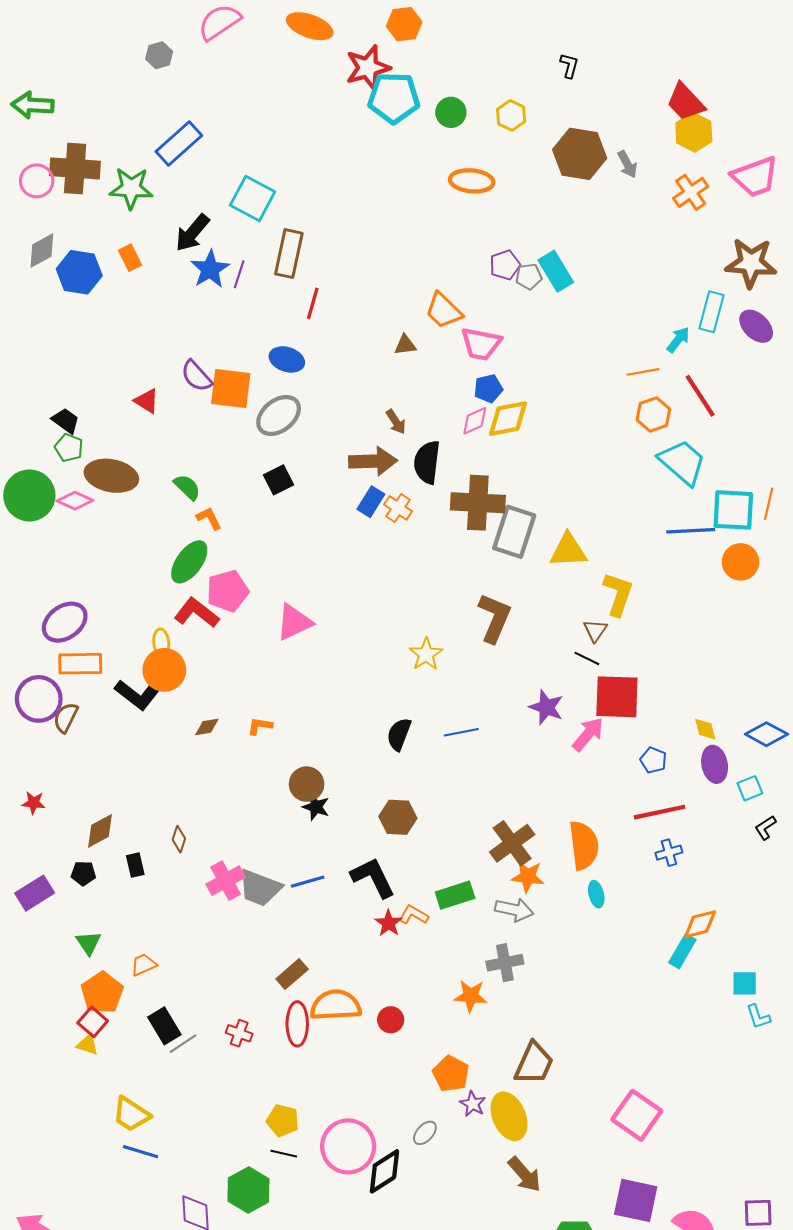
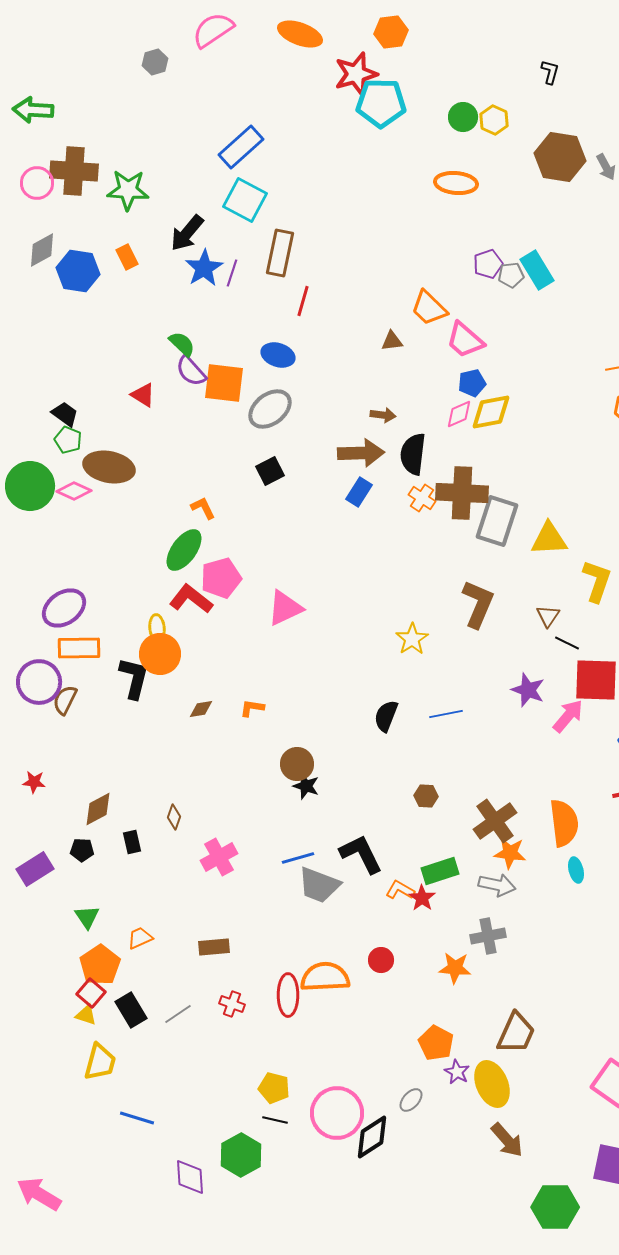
green circle: (451, 112) -> (463, 117), moved
blue rectangle: (179, 144) -> (241, 147), moved
pink trapezoid: (481, 344) -> (465, 340), turned 30
brown arrow: (396, 422) -> (383, 415), turned -50
green semicircle: (187, 487) -> (182, 344), moved
orange cross: (398, 508) -> (422, 498), moved
brown triangle: (595, 630) -> (548, 616), moved
black L-shape: (137, 695) -> (134, 678), turned -114
brown hexagon: (398, 817) -> (426, 796), moved, size x0.7
gray trapezoid: (260, 888) -> (319, 885), moved
red star: (389, 923) -> (422, 898), moved
brown rectangle: (292, 974) -> (214, 947), moved, turned 36
red circle: (391, 1020) -> (381, 960), moved
black rectangle: (164, 1026) -> (131, 1010), moved
yellow trapezoid: (131, 1114) -> (100, 1062), moved, turned -108

